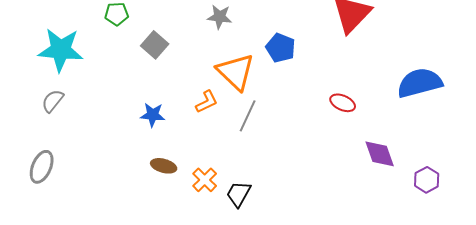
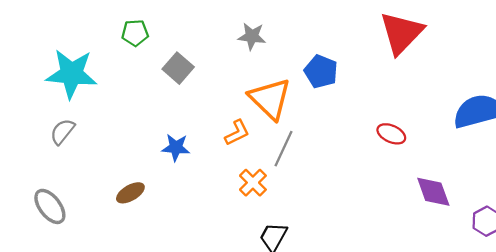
brown ellipse: (164, 166) -> (130, 193), moved, turned -45
gray ellipse: (42, 167) -> (50, 206), turned -60
orange cross: (205, 180) -> (253, 183), moved

